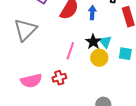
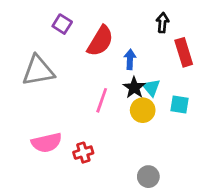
blue arrow: (92, 13) -> (130, 59), moved
gray triangle: (25, 30) -> (38, 71), turned 35
red cross: (59, 78) -> (83, 153), moved

